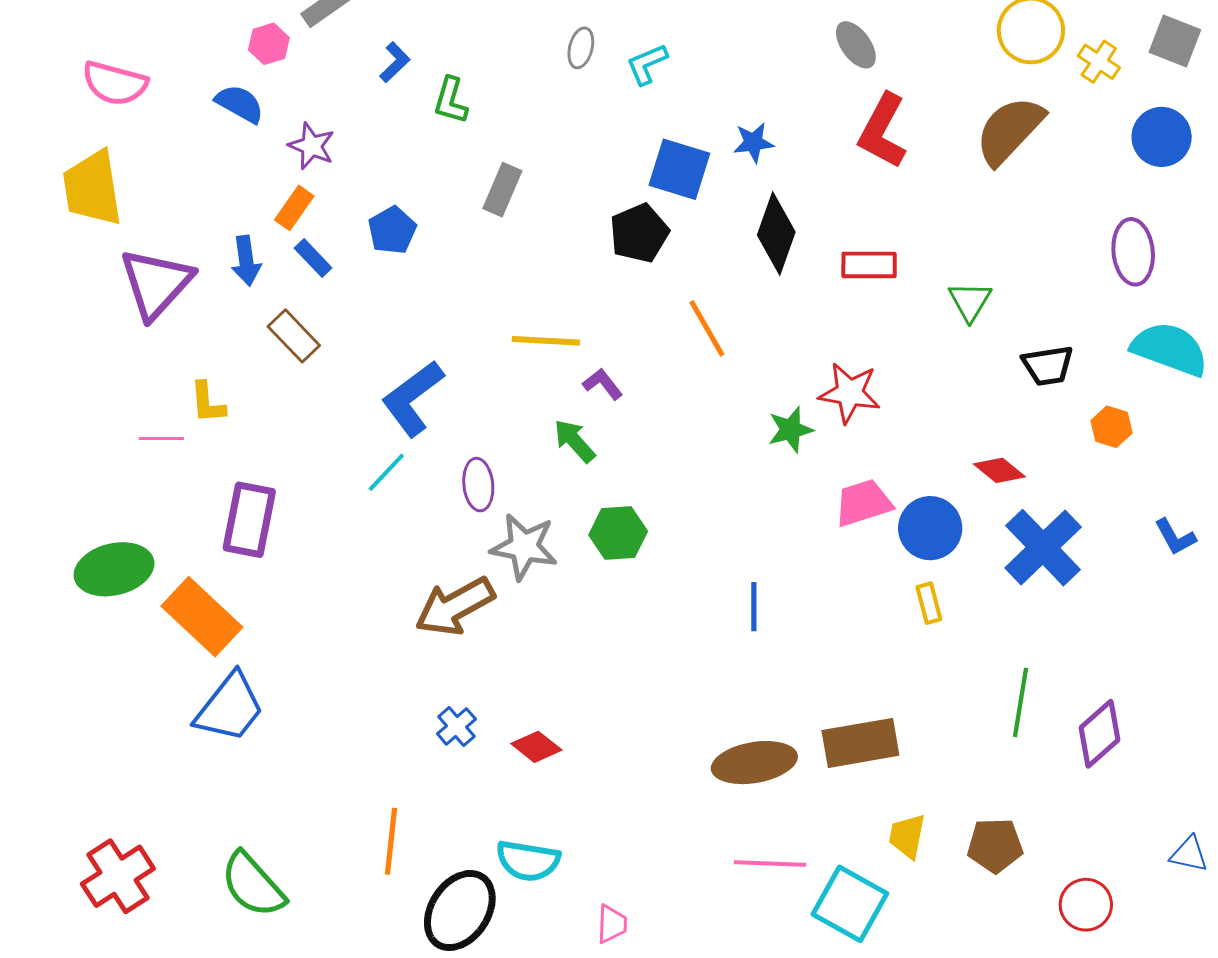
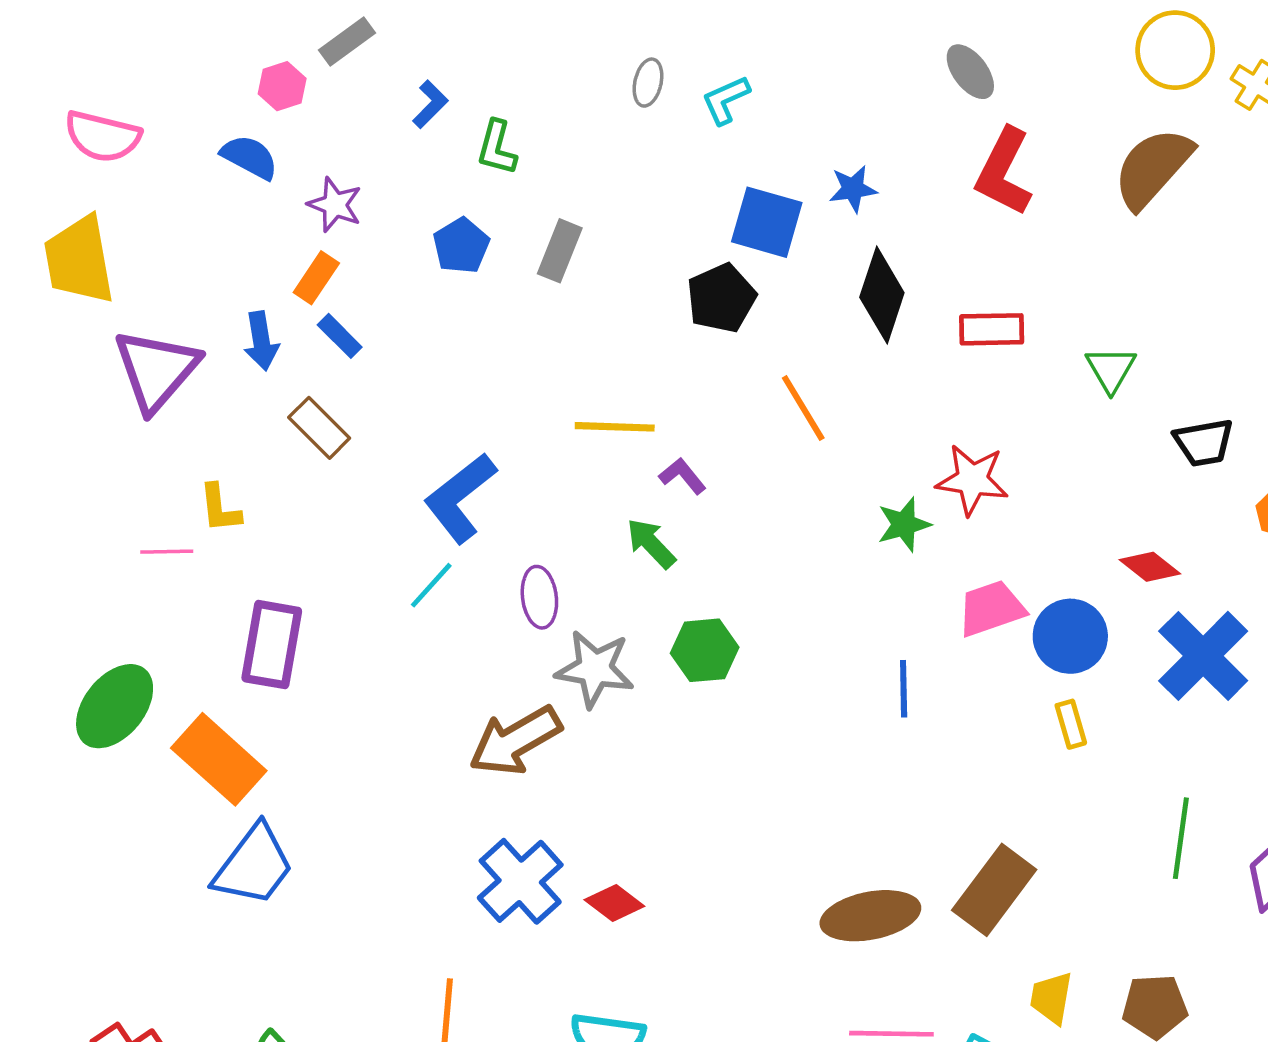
blue pentagon: (392, 230) -> (461, 246), moved
green ellipse: (114, 569) -> (115, 706), turned -36
blue line: (754, 607) -> (904, 689), moved
blue cross: (456, 726) -> (520, 881), size x1.8
brown rectangle: (860, 743) -> (994, 890), turned -42

